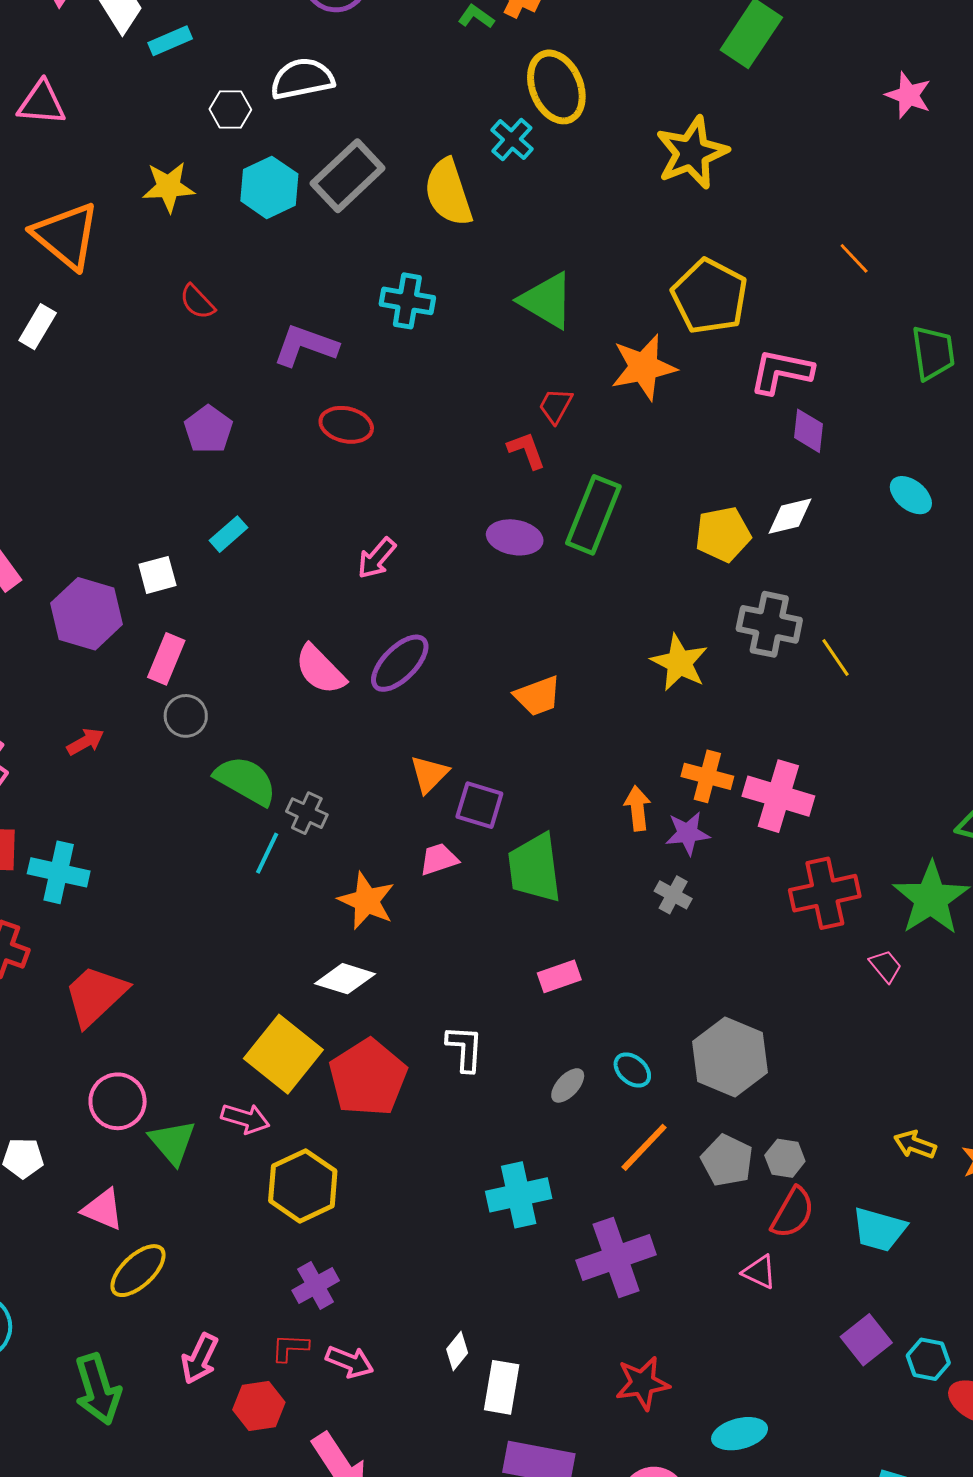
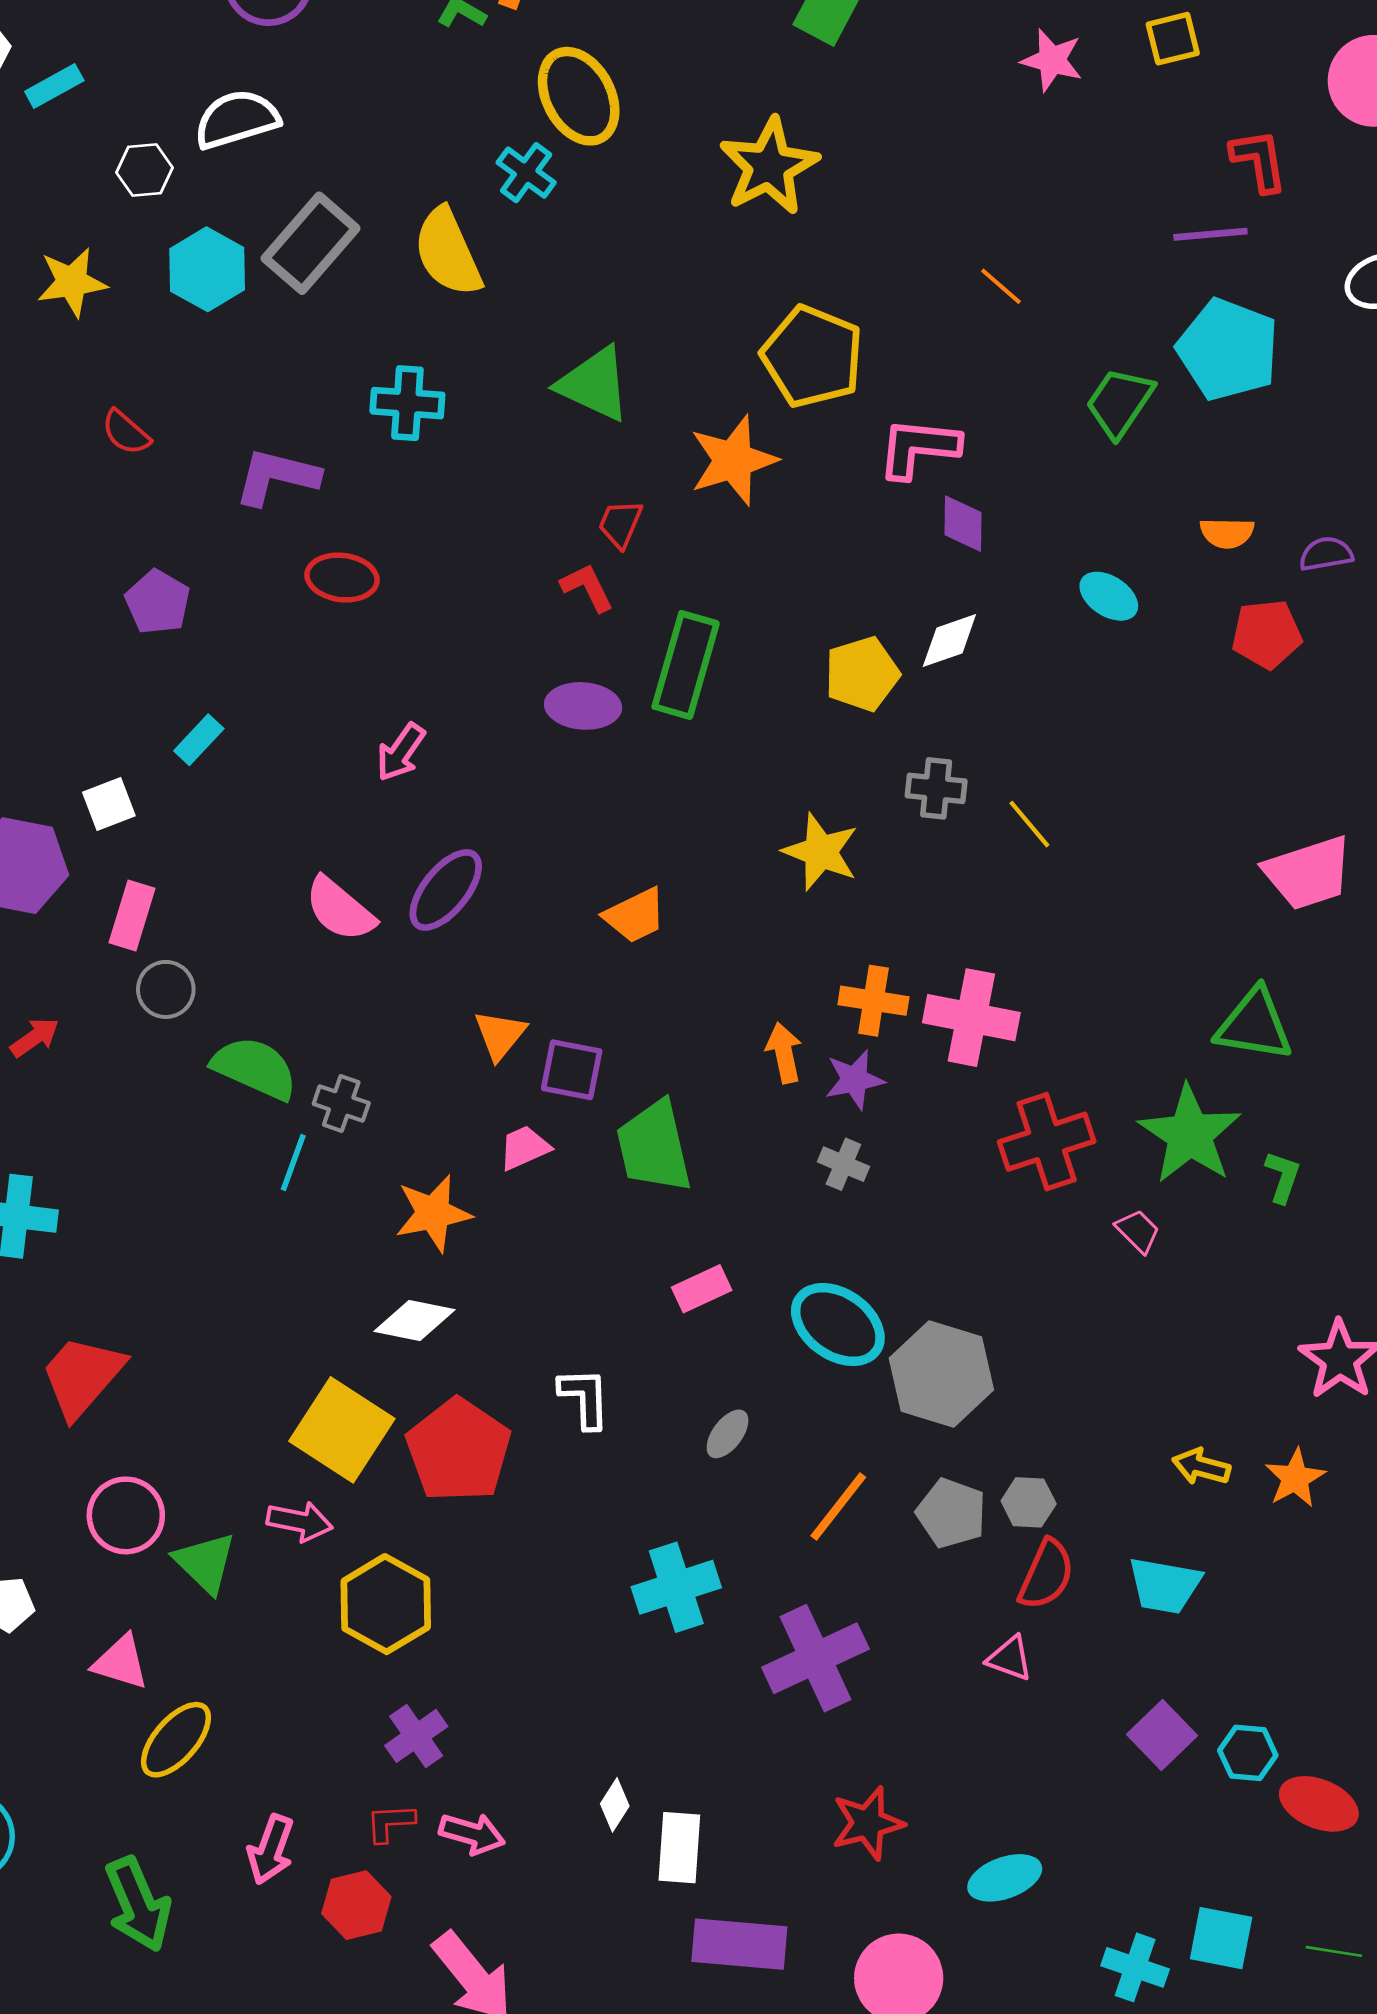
green trapezoid: (933, 353) -> (1120, 402), turned -132
gray cross: (769, 624) -> (936, 788), size x0.7
orange star: (367, 901) -> (433, 1213), turned -30
cyan ellipse: (632, 1070) -> (838, 1324), moved, size x1.8

